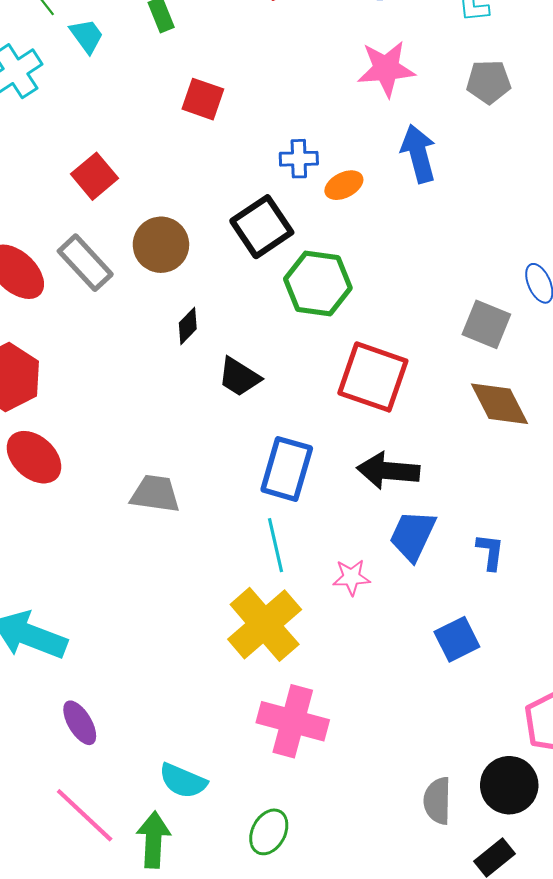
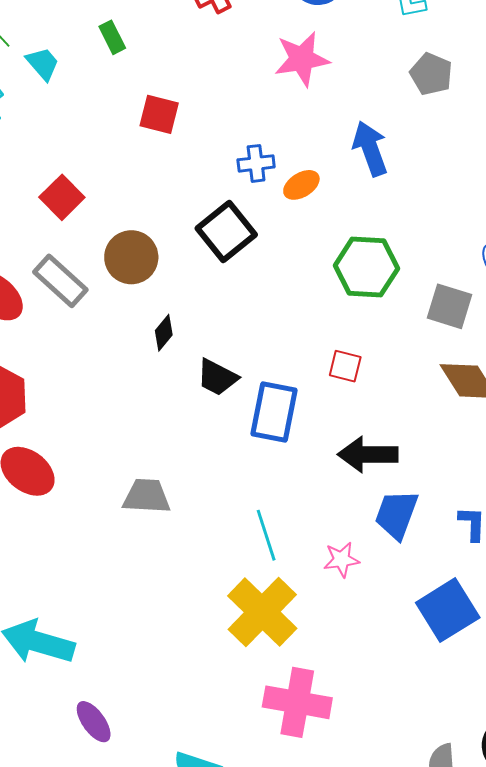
pink star: (386, 69) -> (302, 59), moved
gray pentagon: (489, 82) -> (431, 74), turned 30
green hexagon: (318, 283) -> (366, 267), moved
red square: (373, 377) -> (345, 366), size x0.5
blue rectangle: (287, 469) -> (274, 412), moved
blue square: (457, 639) -> (448, 610), size x1.4

